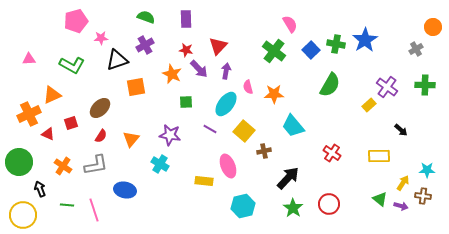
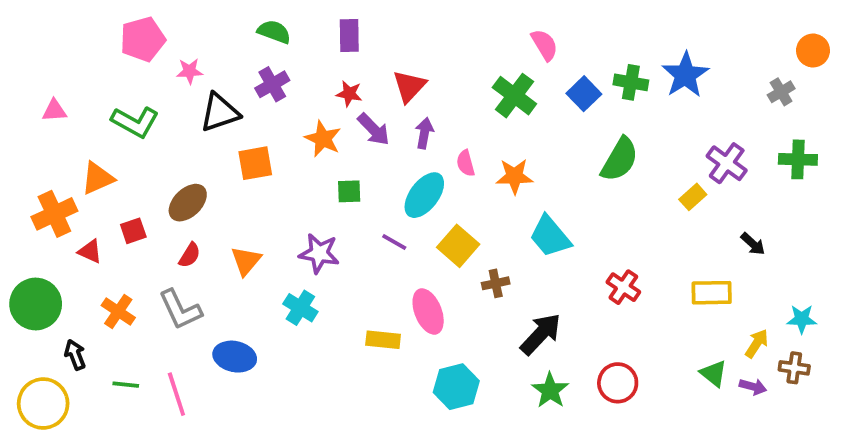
gray L-shape: (96, 165) -> (180, 310), turned 75

